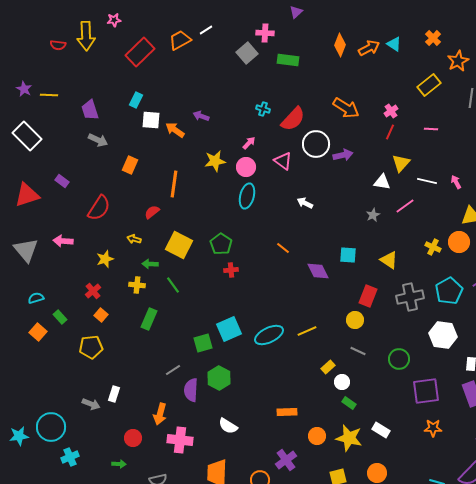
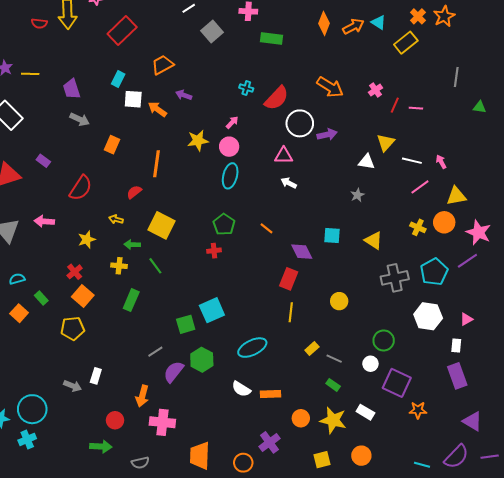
orange trapezoid: (180, 40) -> (162, 65), moved
gray square: (247, 53) -> (212, 31), moved
orange star: (458, 61) -> (444, 16), moved
yellow rectangle: (429, 85) -> (406, 43), moved
red line: (390, 132) -> (395, 105), moved
pink triangle: (283, 161) -> (284, 156), moved, turned -36
pink line: (405, 206) -> (420, 187), moved
green pentagon: (221, 244) -> (224, 224), moved
red rectangle: (368, 296) -> (289, 279), moved
orange square: (101, 315) -> (83, 296), size x1.5
yellow line: (307, 331) -> (291, 312), turned -60
cyan ellipse: (269, 335) -> (252, 348), moved
gray line: (358, 351) -> (334, 359), moved
white circle: (342, 382) -> (370, 364), moved
purple semicircle: (191, 390) -> (174, 372), turned 35
purple square: (426, 391) -> (397, 383), moved, turned 32
white semicircle: (228, 426) -> (241, 389), moved
cyan cross: (70, 457) -> (27, 439), moved
green arrow: (119, 464) -> (101, 447), size x1.5

